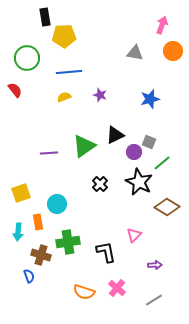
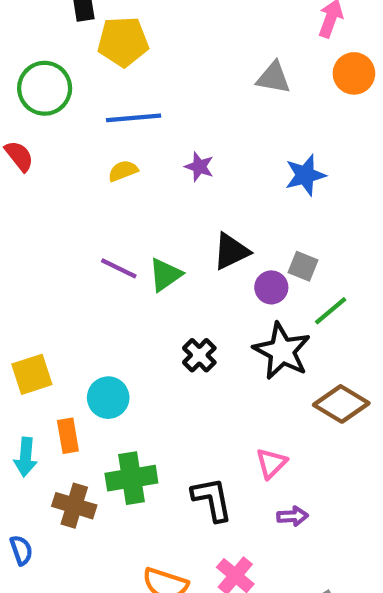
green triangle: (84, 146) -> (165, 275), size x0.7
purple line: (49, 153) -> (119, 268), moved, turned 30
purple arrow: (155, 265) -> (293, 516), moved
blue semicircle: (29, 276) -> (21, 550), moved

